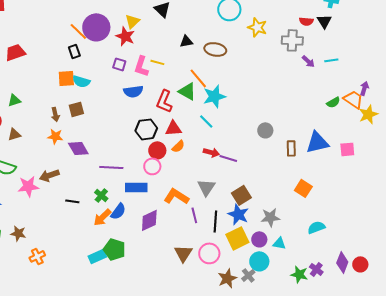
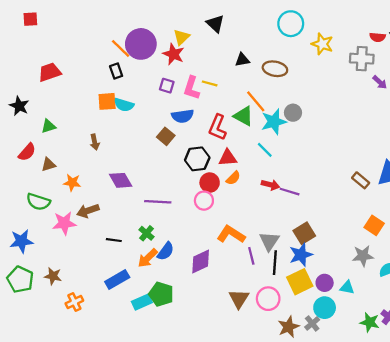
brown square: (76, 109) -> (166, 136), moved, turned -35
gray circle: (265, 130) -> (293, 113), moved
orange star: (55, 136) -> (72, 183), moved
brown rectangle: (291, 148) -> (361, 180), turned -49
blue rectangle: (136, 187) -> (117, 279), moved, turned -30
gray triangle: (206, 187) -> (269, 241), moved
blue star: (238, 214) -> (301, 255), turned 30
gray star: (270, 217) -> (363, 256), moved

